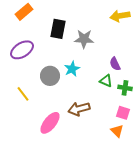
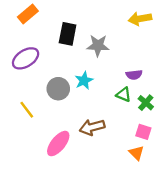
purple semicircle: (115, 64) -> (134, 75), turned -72
green cross: (125, 88) -> (146, 103), turned 32

